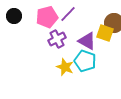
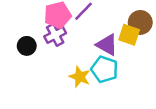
black circle: (14, 16) -> (27, 46), moved
purple cross: (57, 39) -> (55, 35), moved

